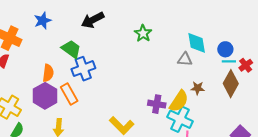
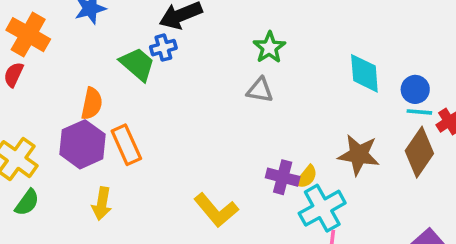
gray triangle: (185, 59) -> (260, 90), moved
blue cross: (83, 69) -> (163, 48), moved, size x0.6
brown star: (198, 88) -> (359, 155), size x1.6
yellow semicircle: (179, 101) -> (306, 177), moved, size x0.6
cyan cross: (180, 119) -> (322, 208), turned 30

